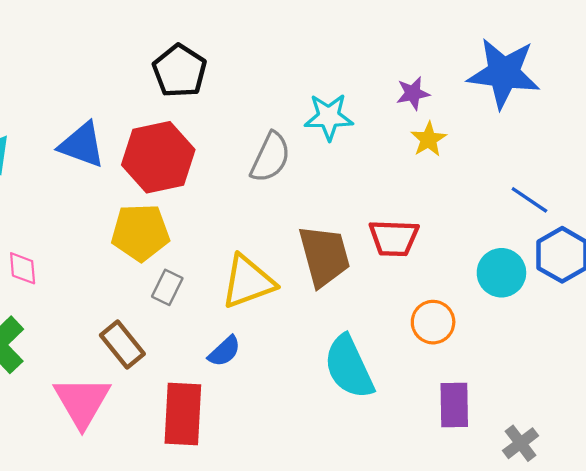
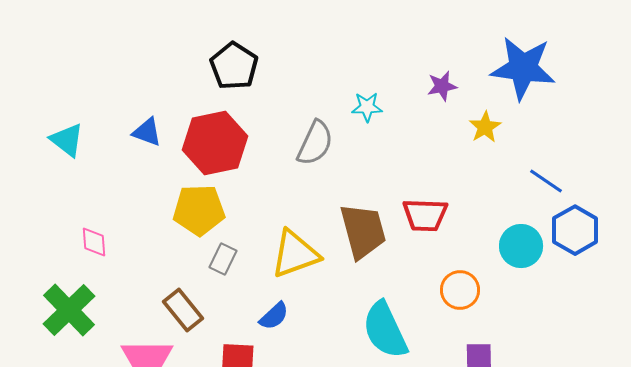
cyan star: (329, 117) -> (367, 107), size x0.7
yellow star: (429, 139) -> (485, 127), moved
blue triangle: (82, 145) -> (147, 132), size x0.7

